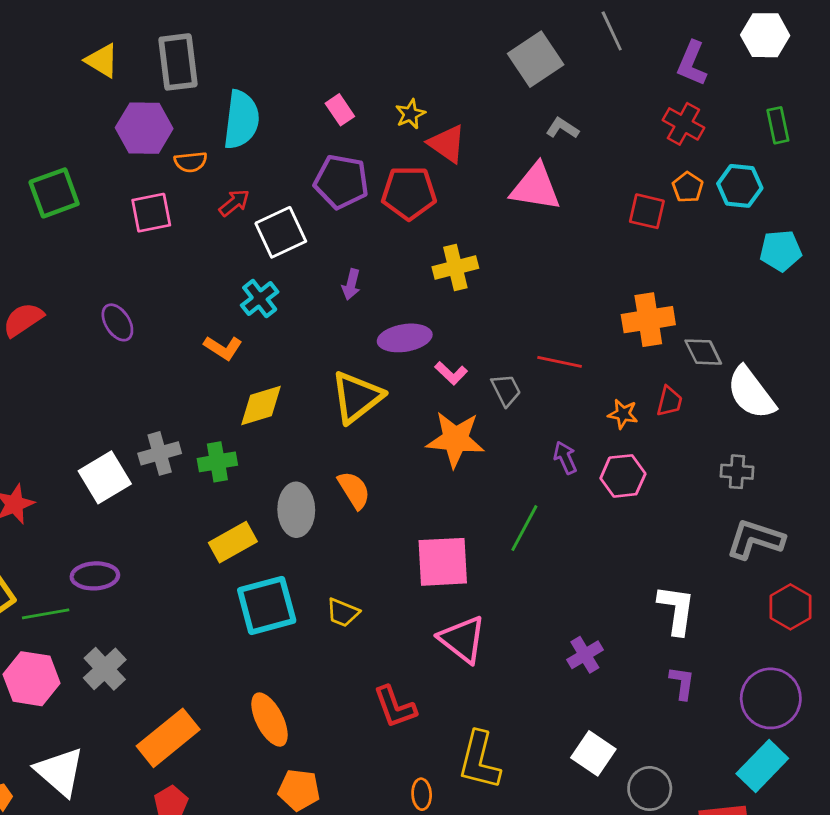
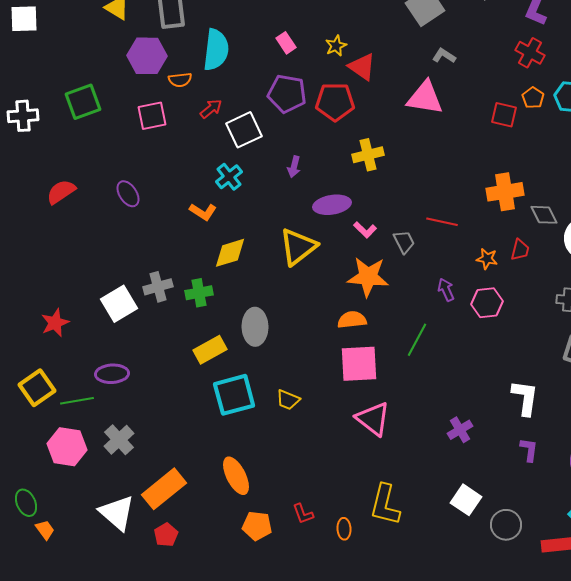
orange semicircle: (354, 490) -> (352, 320), moved, turned -64
red L-shape: (395, 707) -> (303, 514), moved, size x0.7
white triangle: (60, 772) -> (117, 513), moved

